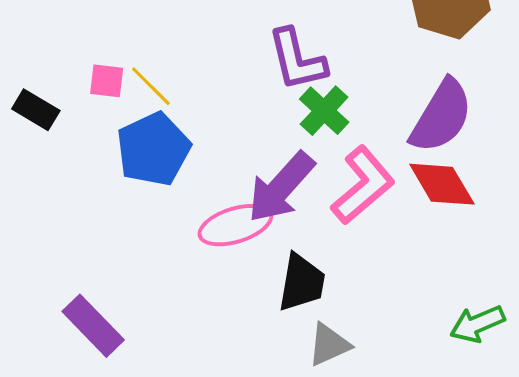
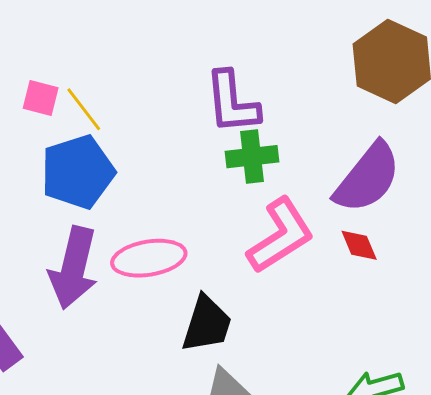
green cross: (324, 111) -> (252, 157), turned 33
red diamond: (442, 184) -> (359, 245), size x0.6
purple arrow: (281, 187) -> (74, 268), moved, turned -36

